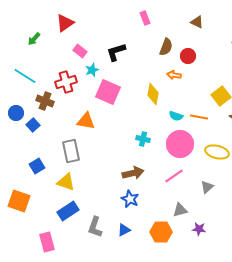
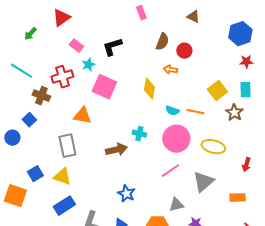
blue circle: (16, 113) -> (12, 138), moved
blue square: (37, 166) -> (35, 174), moved
brown arrow: (133, 173) -> (116, 150), moved
gray triangle: (207, 187) -> (203, 182), size x1.6

